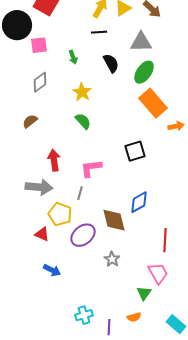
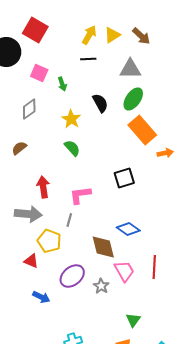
pink square: (39, 45) -> (39, 73), moved, turned 30
black semicircle: (111, 63) -> (100, 103), moved
blue diamond: (139, 202) -> (128, 229), turned 65
purple ellipse: (83, 235) -> (72, 276), moved
pink trapezoid: (158, 273) -> (124, 271), moved

